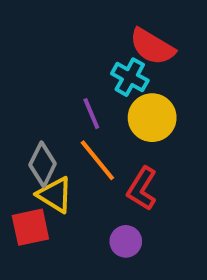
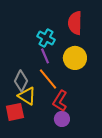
red semicircle: (152, 47) -> (75, 23), turned 60
cyan cross: (130, 77) -> (46, 38), moved
red L-shape: (142, 189) -> (60, 101), moved

